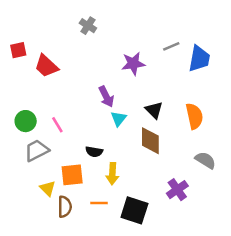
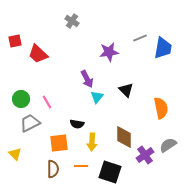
orange semicircle: (194, 116) -> (161, 108), moved
brown diamond: (150, 141) -> (124, 137), moved
gray semicircle: (205, 160) -> (168, 145), moved, turned -66
yellow triangle: (48, 188) -> (15, 154), moved

